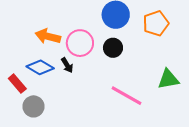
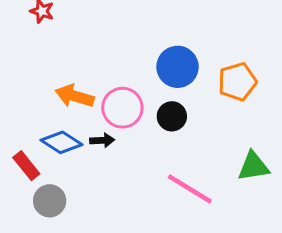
black arrow: (67, 65) -> (102, 140), turned -63

